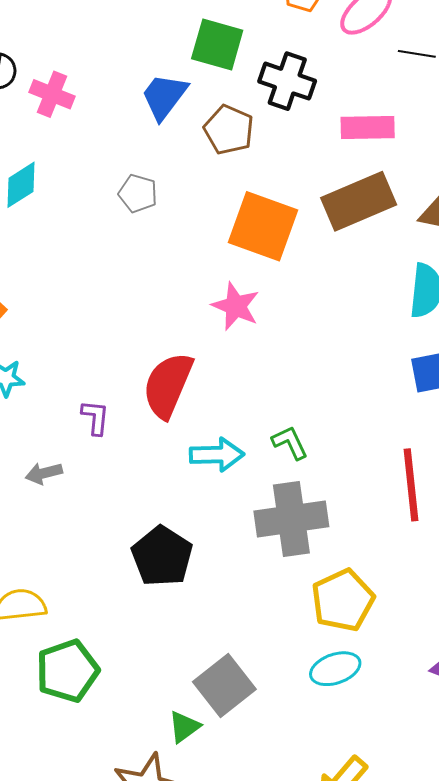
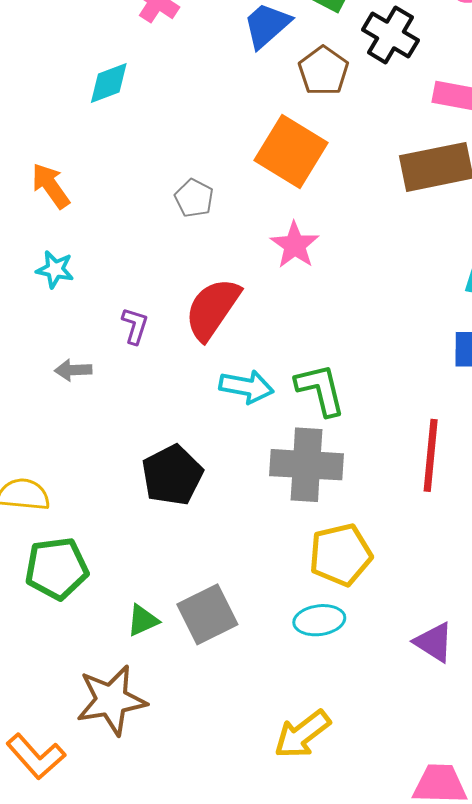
gray pentagon: (138, 193) -> (194, 198), moved
orange square: (263, 226) -> (291, 152), moved
green L-shape: (290, 443) -> (320, 390), size x1.5
green triangle: (184, 727) -> (143, 620), moved

